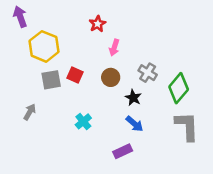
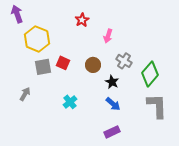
pink arrow: (114, 48) -> (108, 36), moved
purple rectangle: (123, 151) -> (112, 132), moved

